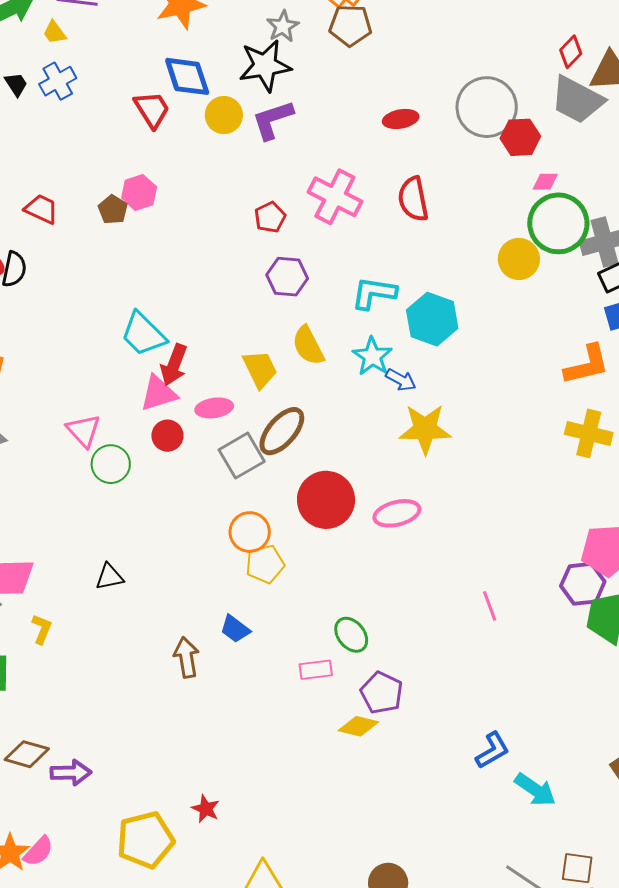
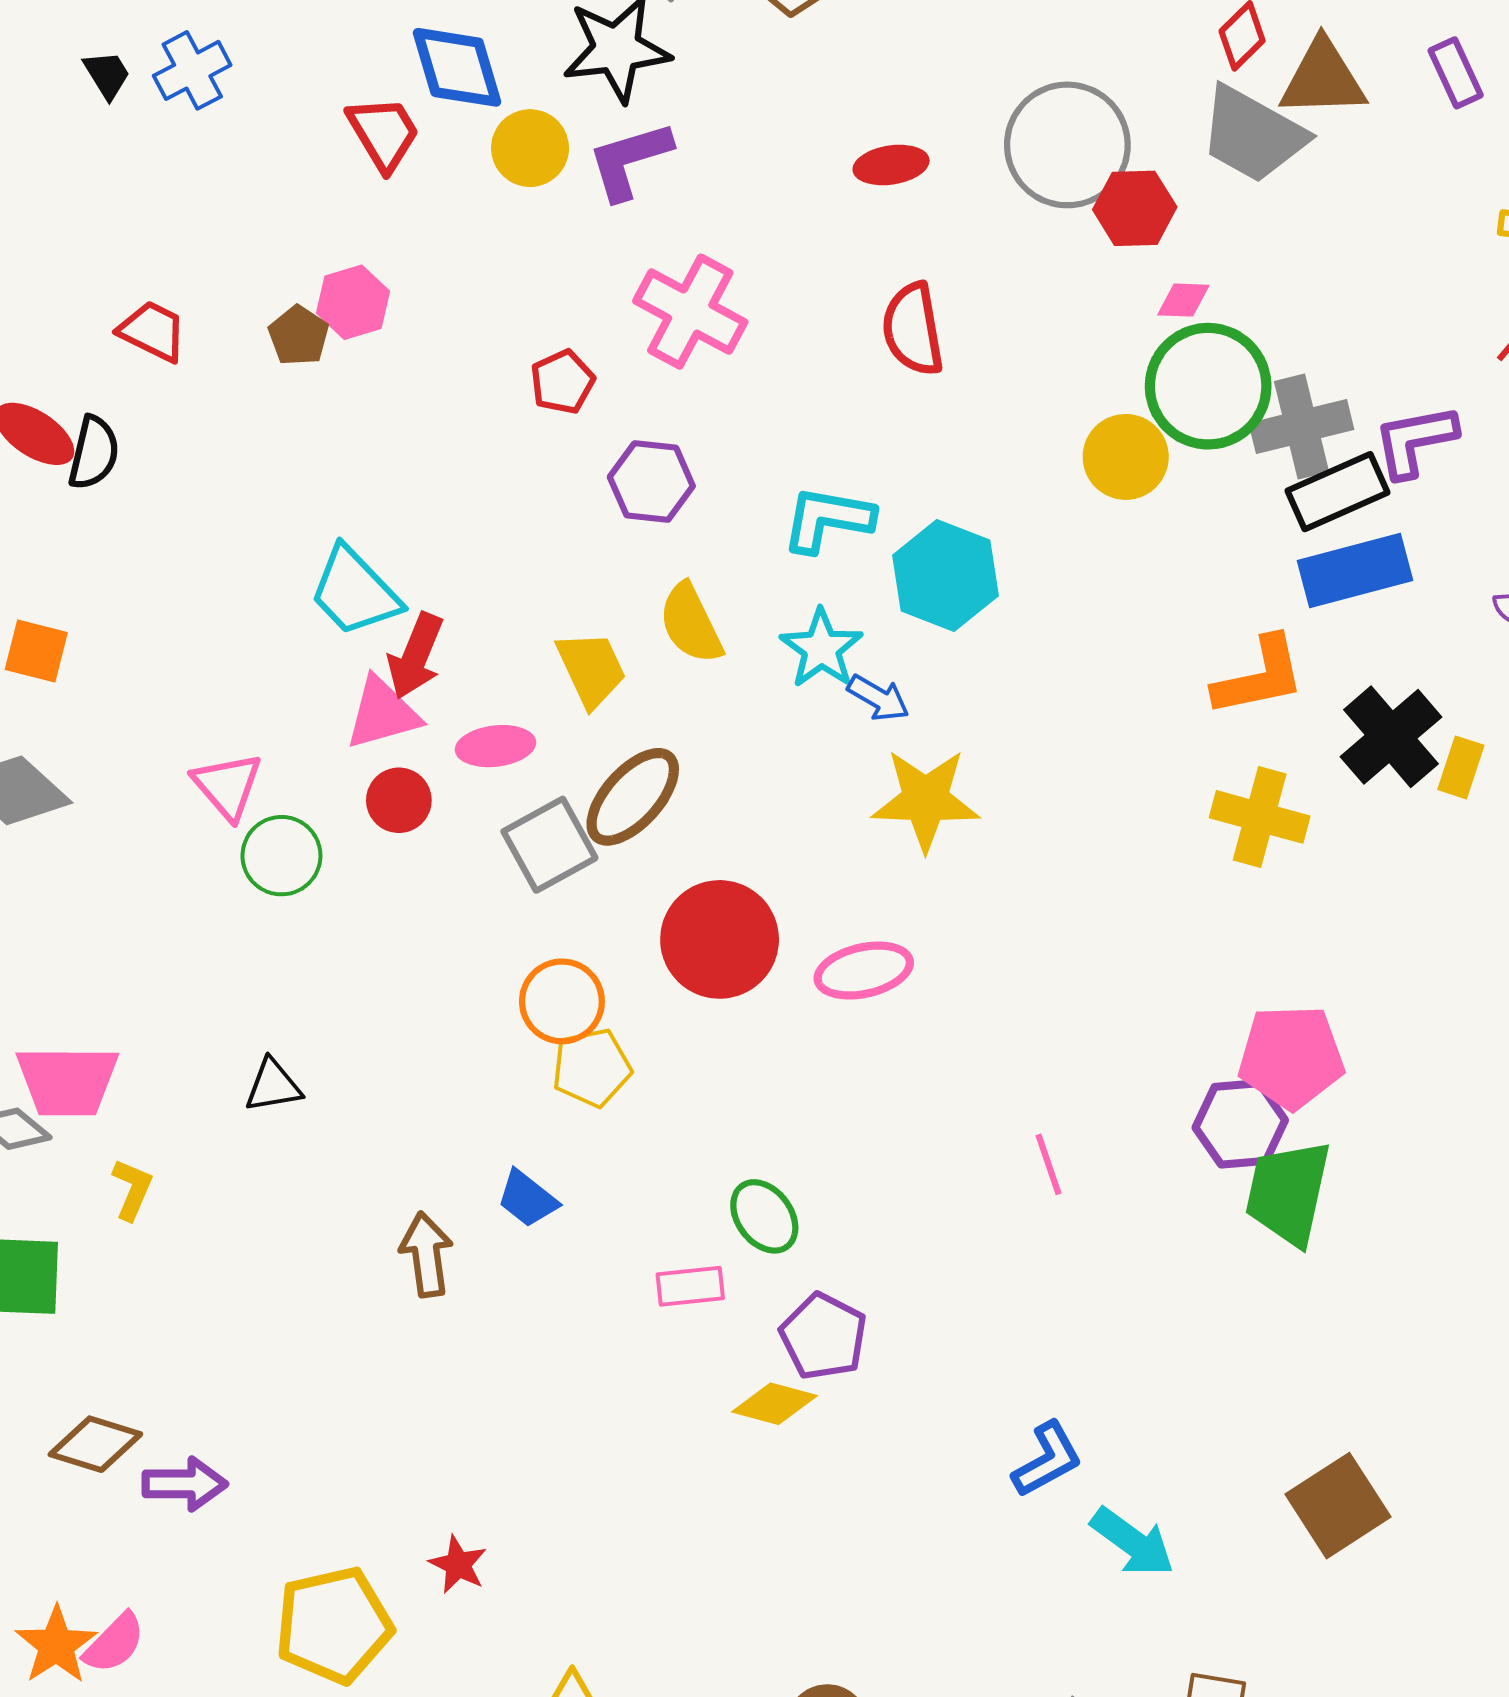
pink cross: (335, 197) -> (690, 312), moved
red pentagon: (270, 217) -> (562, 382), moved

